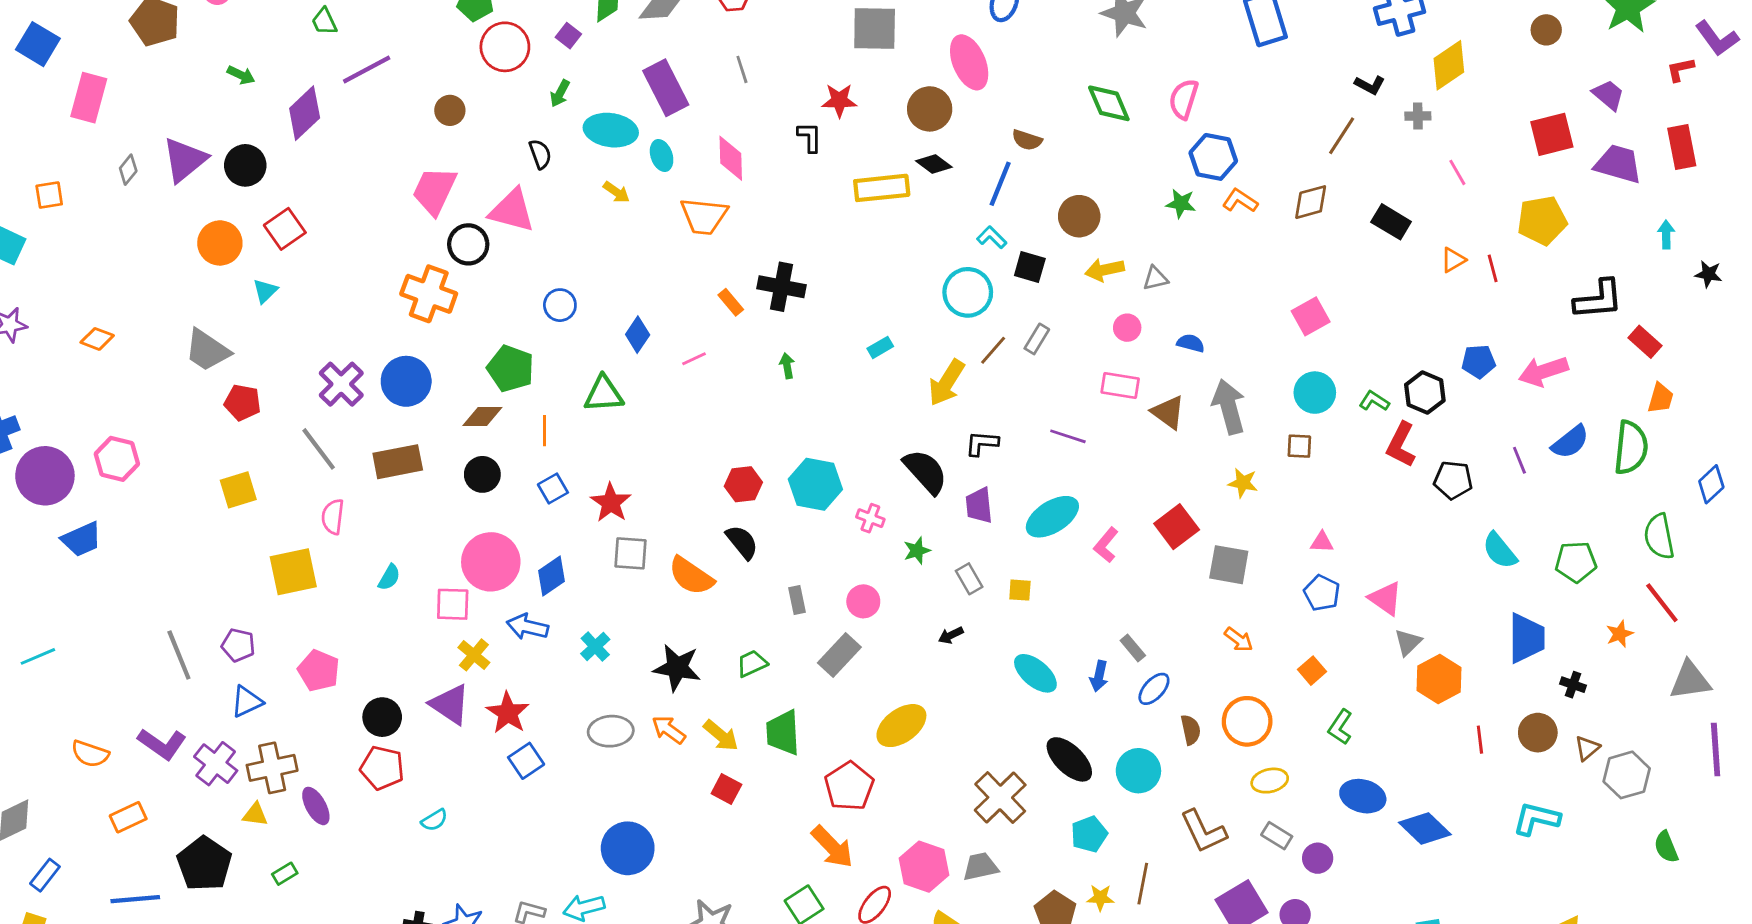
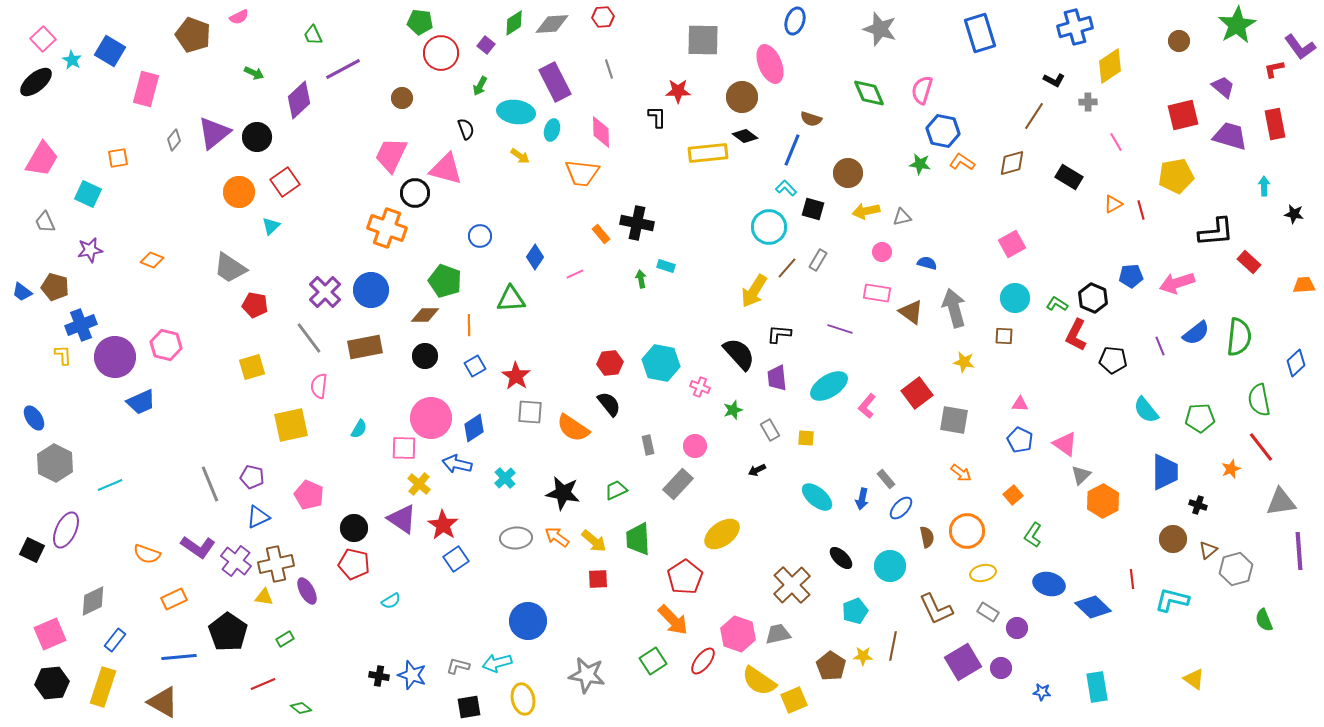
cyan ellipse: (662, 156) -> (552, 130), turned 35
cyan rectangle: (880, 347) -> (666, 266), moved, turned 48
orange trapezoid: (1661, 398) -> (1304, 285), moved, turned -110
red line: (1480, 740) -> (1132, 579), moved
black ellipse: (1069, 759) -> (841, 558), size x0.7
red square: (726, 789) -> (598, 579), turned -30

